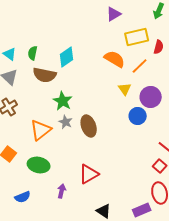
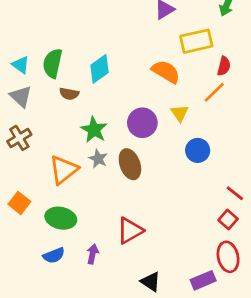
red semicircle: (159, 47) -> (224, 66), moved
green semicircle: (33, 53) -> (53, 63), size x1.5
orange line: (140, 66) -> (214, 92), moved
brown semicircle: (45, 75) -> (69, 94), size x0.6
purple circle: (151, 97) -> (142, 123), moved
blue semicircle: (23, 197) -> (54, 255), moved

